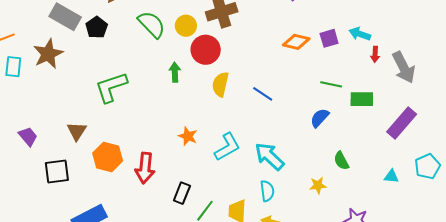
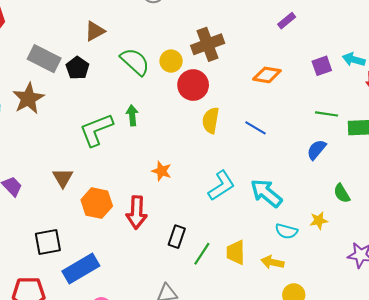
orange diamond: (296, 42) -> (267, 75), moved
green arrow: (175, 72) -> (132, 115), moved
orange star: (188, 136) -> (162, 171), moved
black square: (57, 172) -> (48, 242), moved
cyan semicircle: (267, 191) -> (286, 231), moved, turned 115

